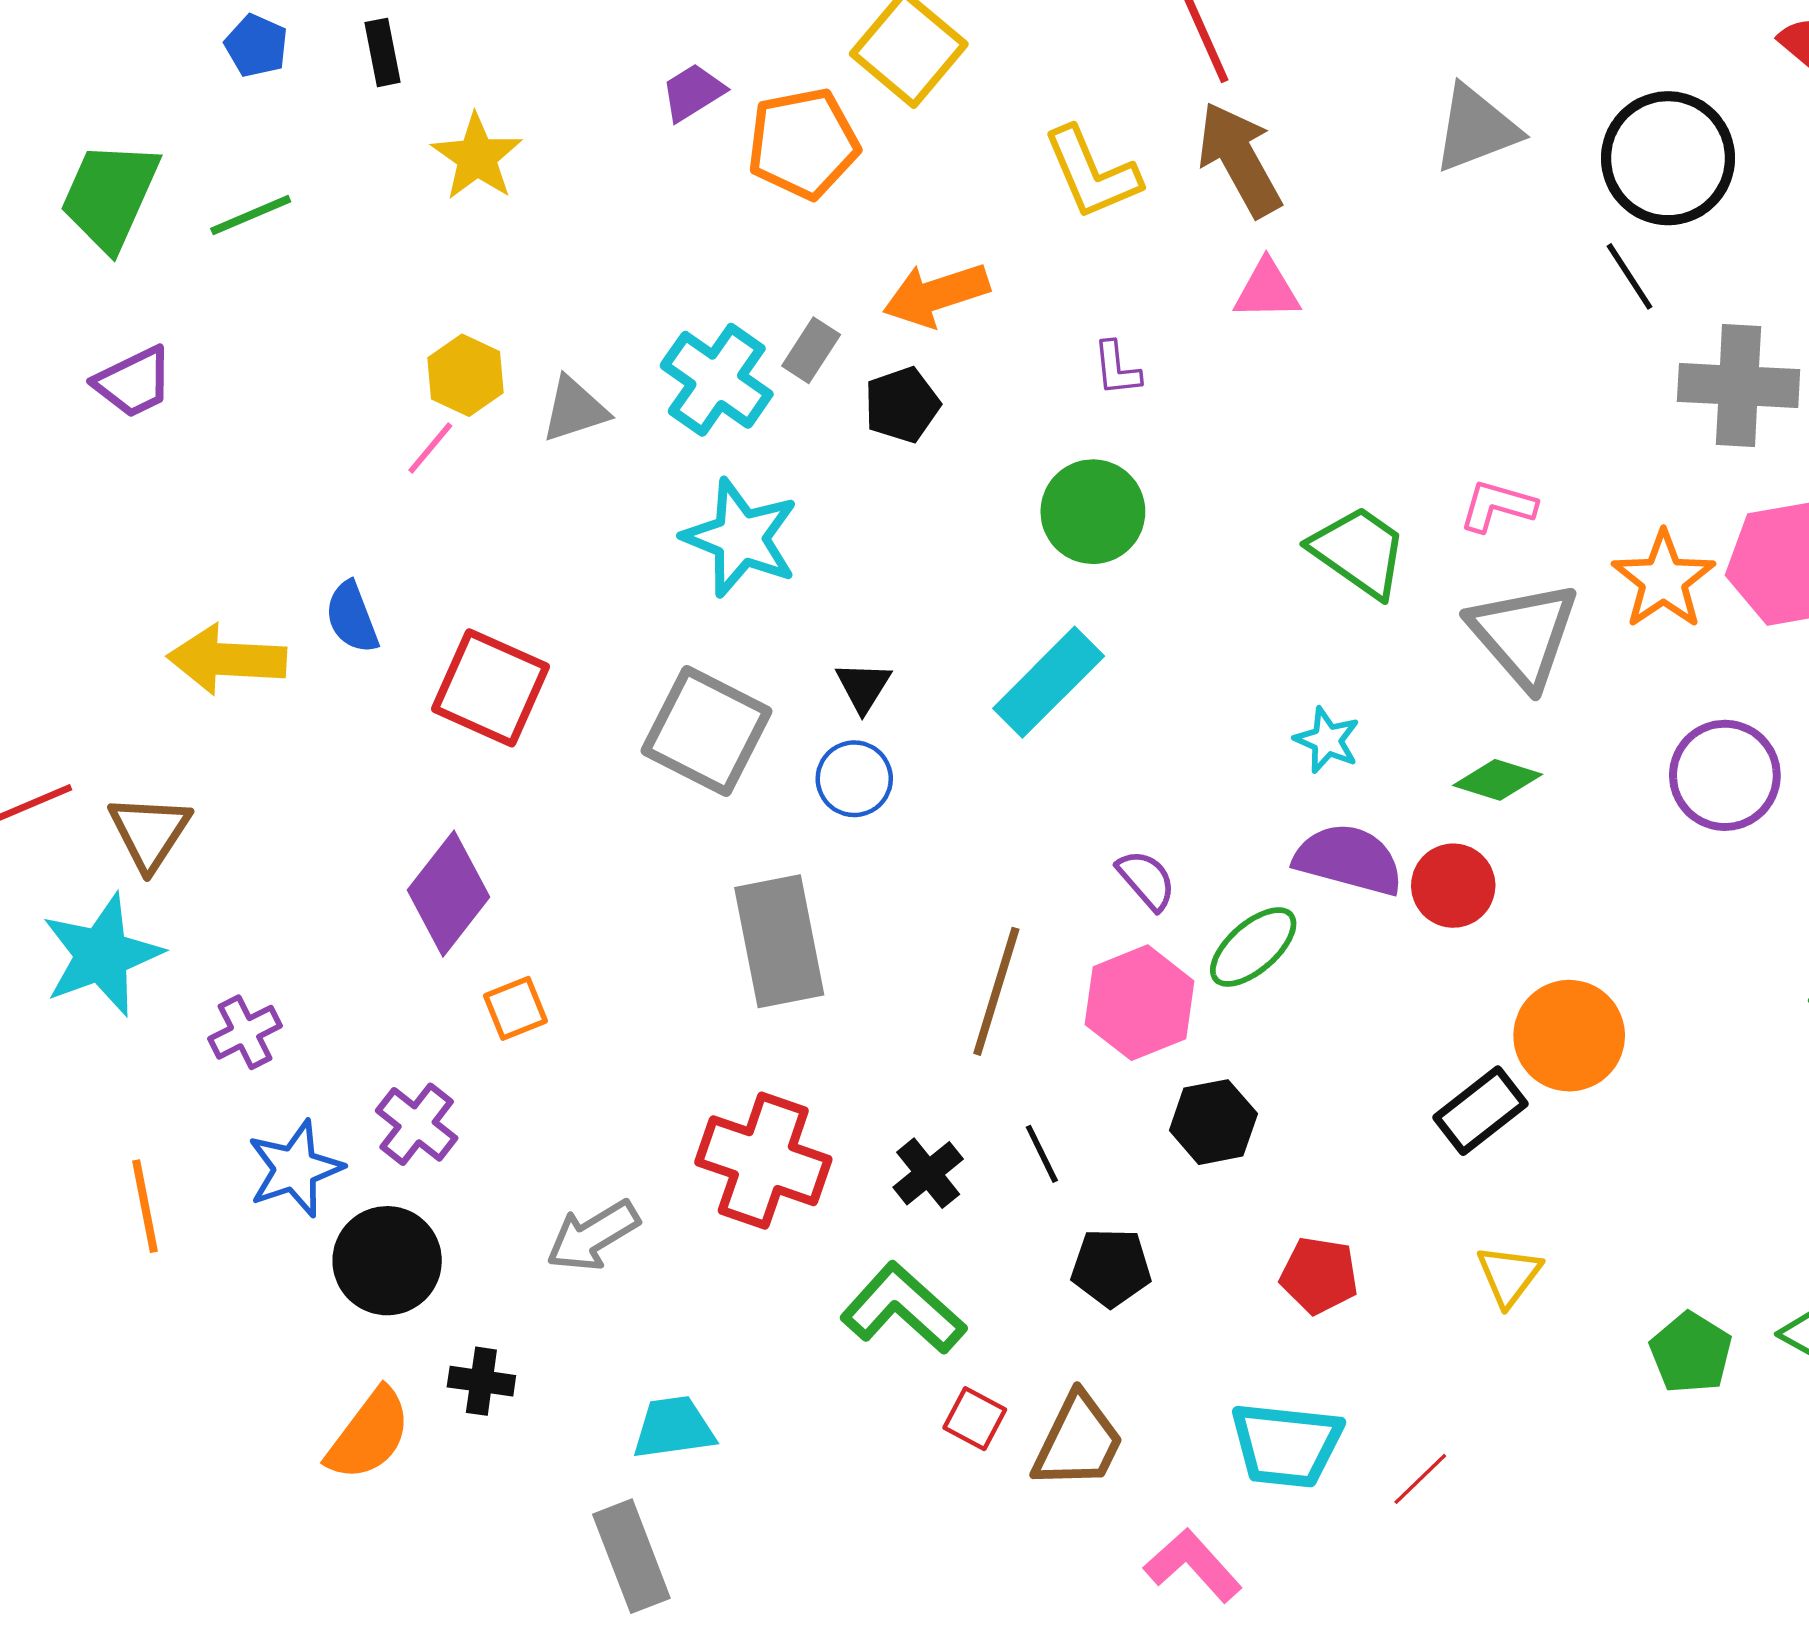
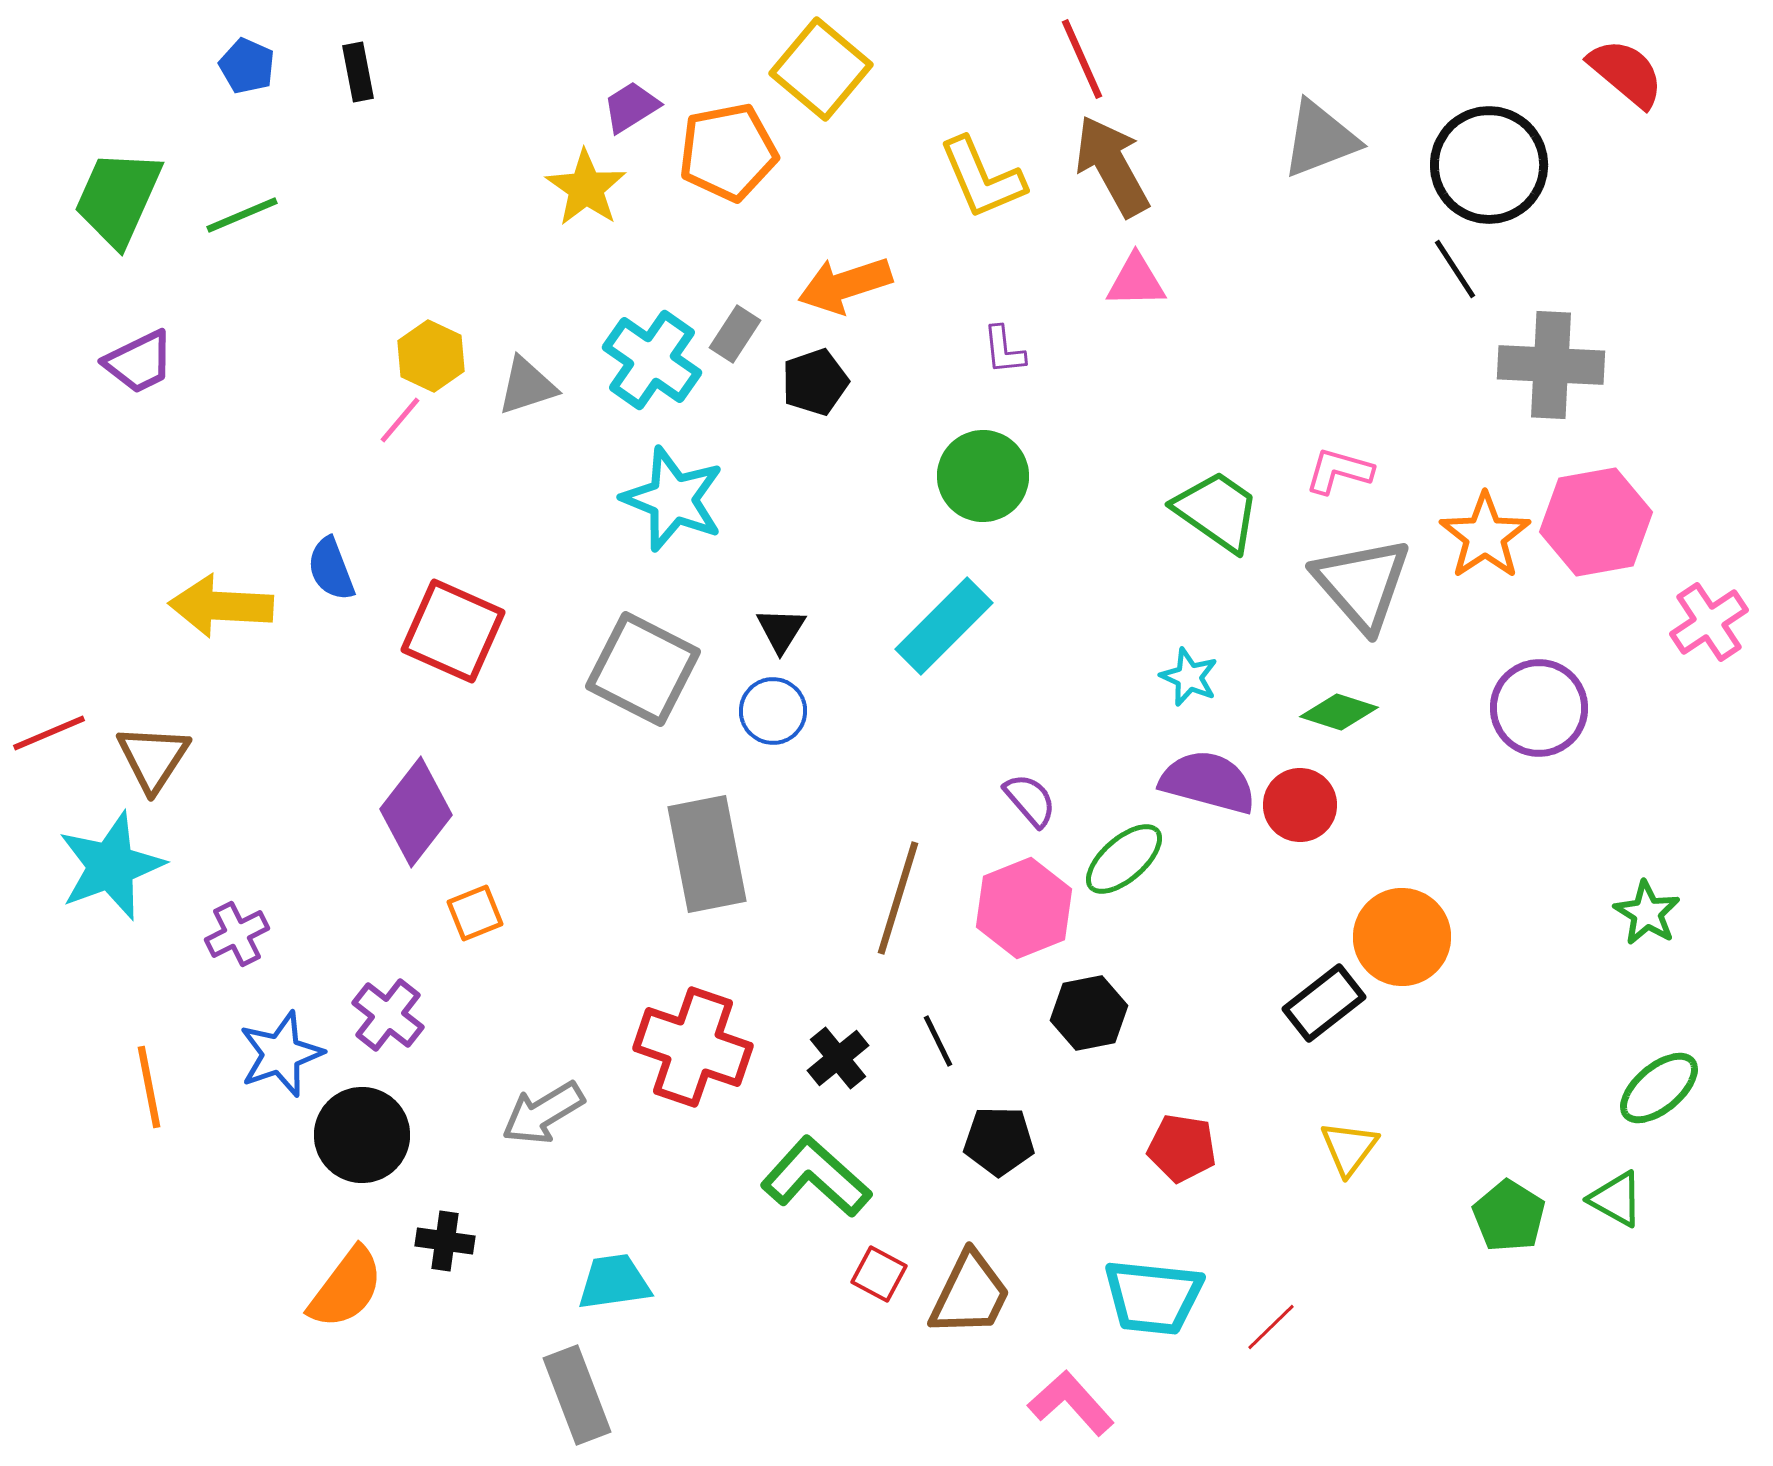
yellow star: (477, 157) -> (586, 188), moved

